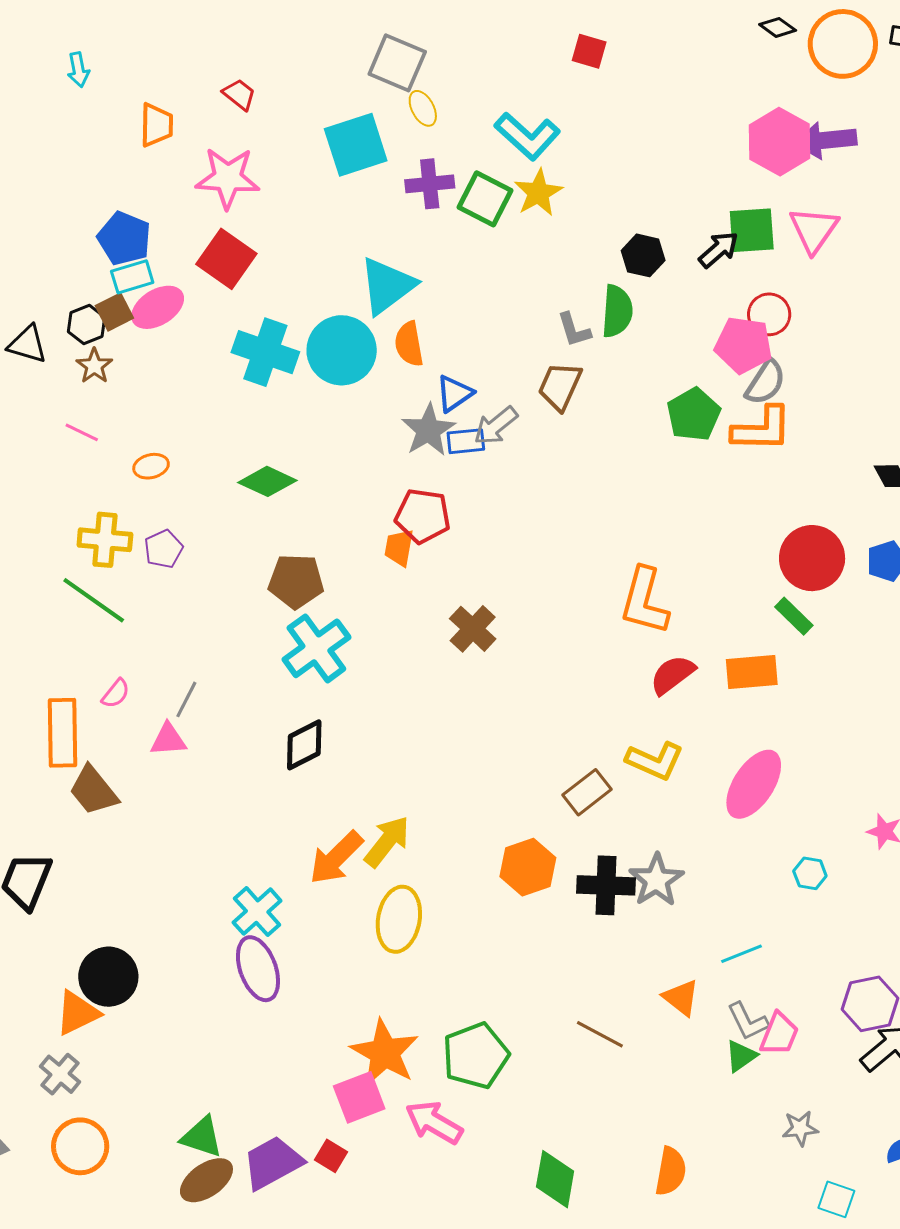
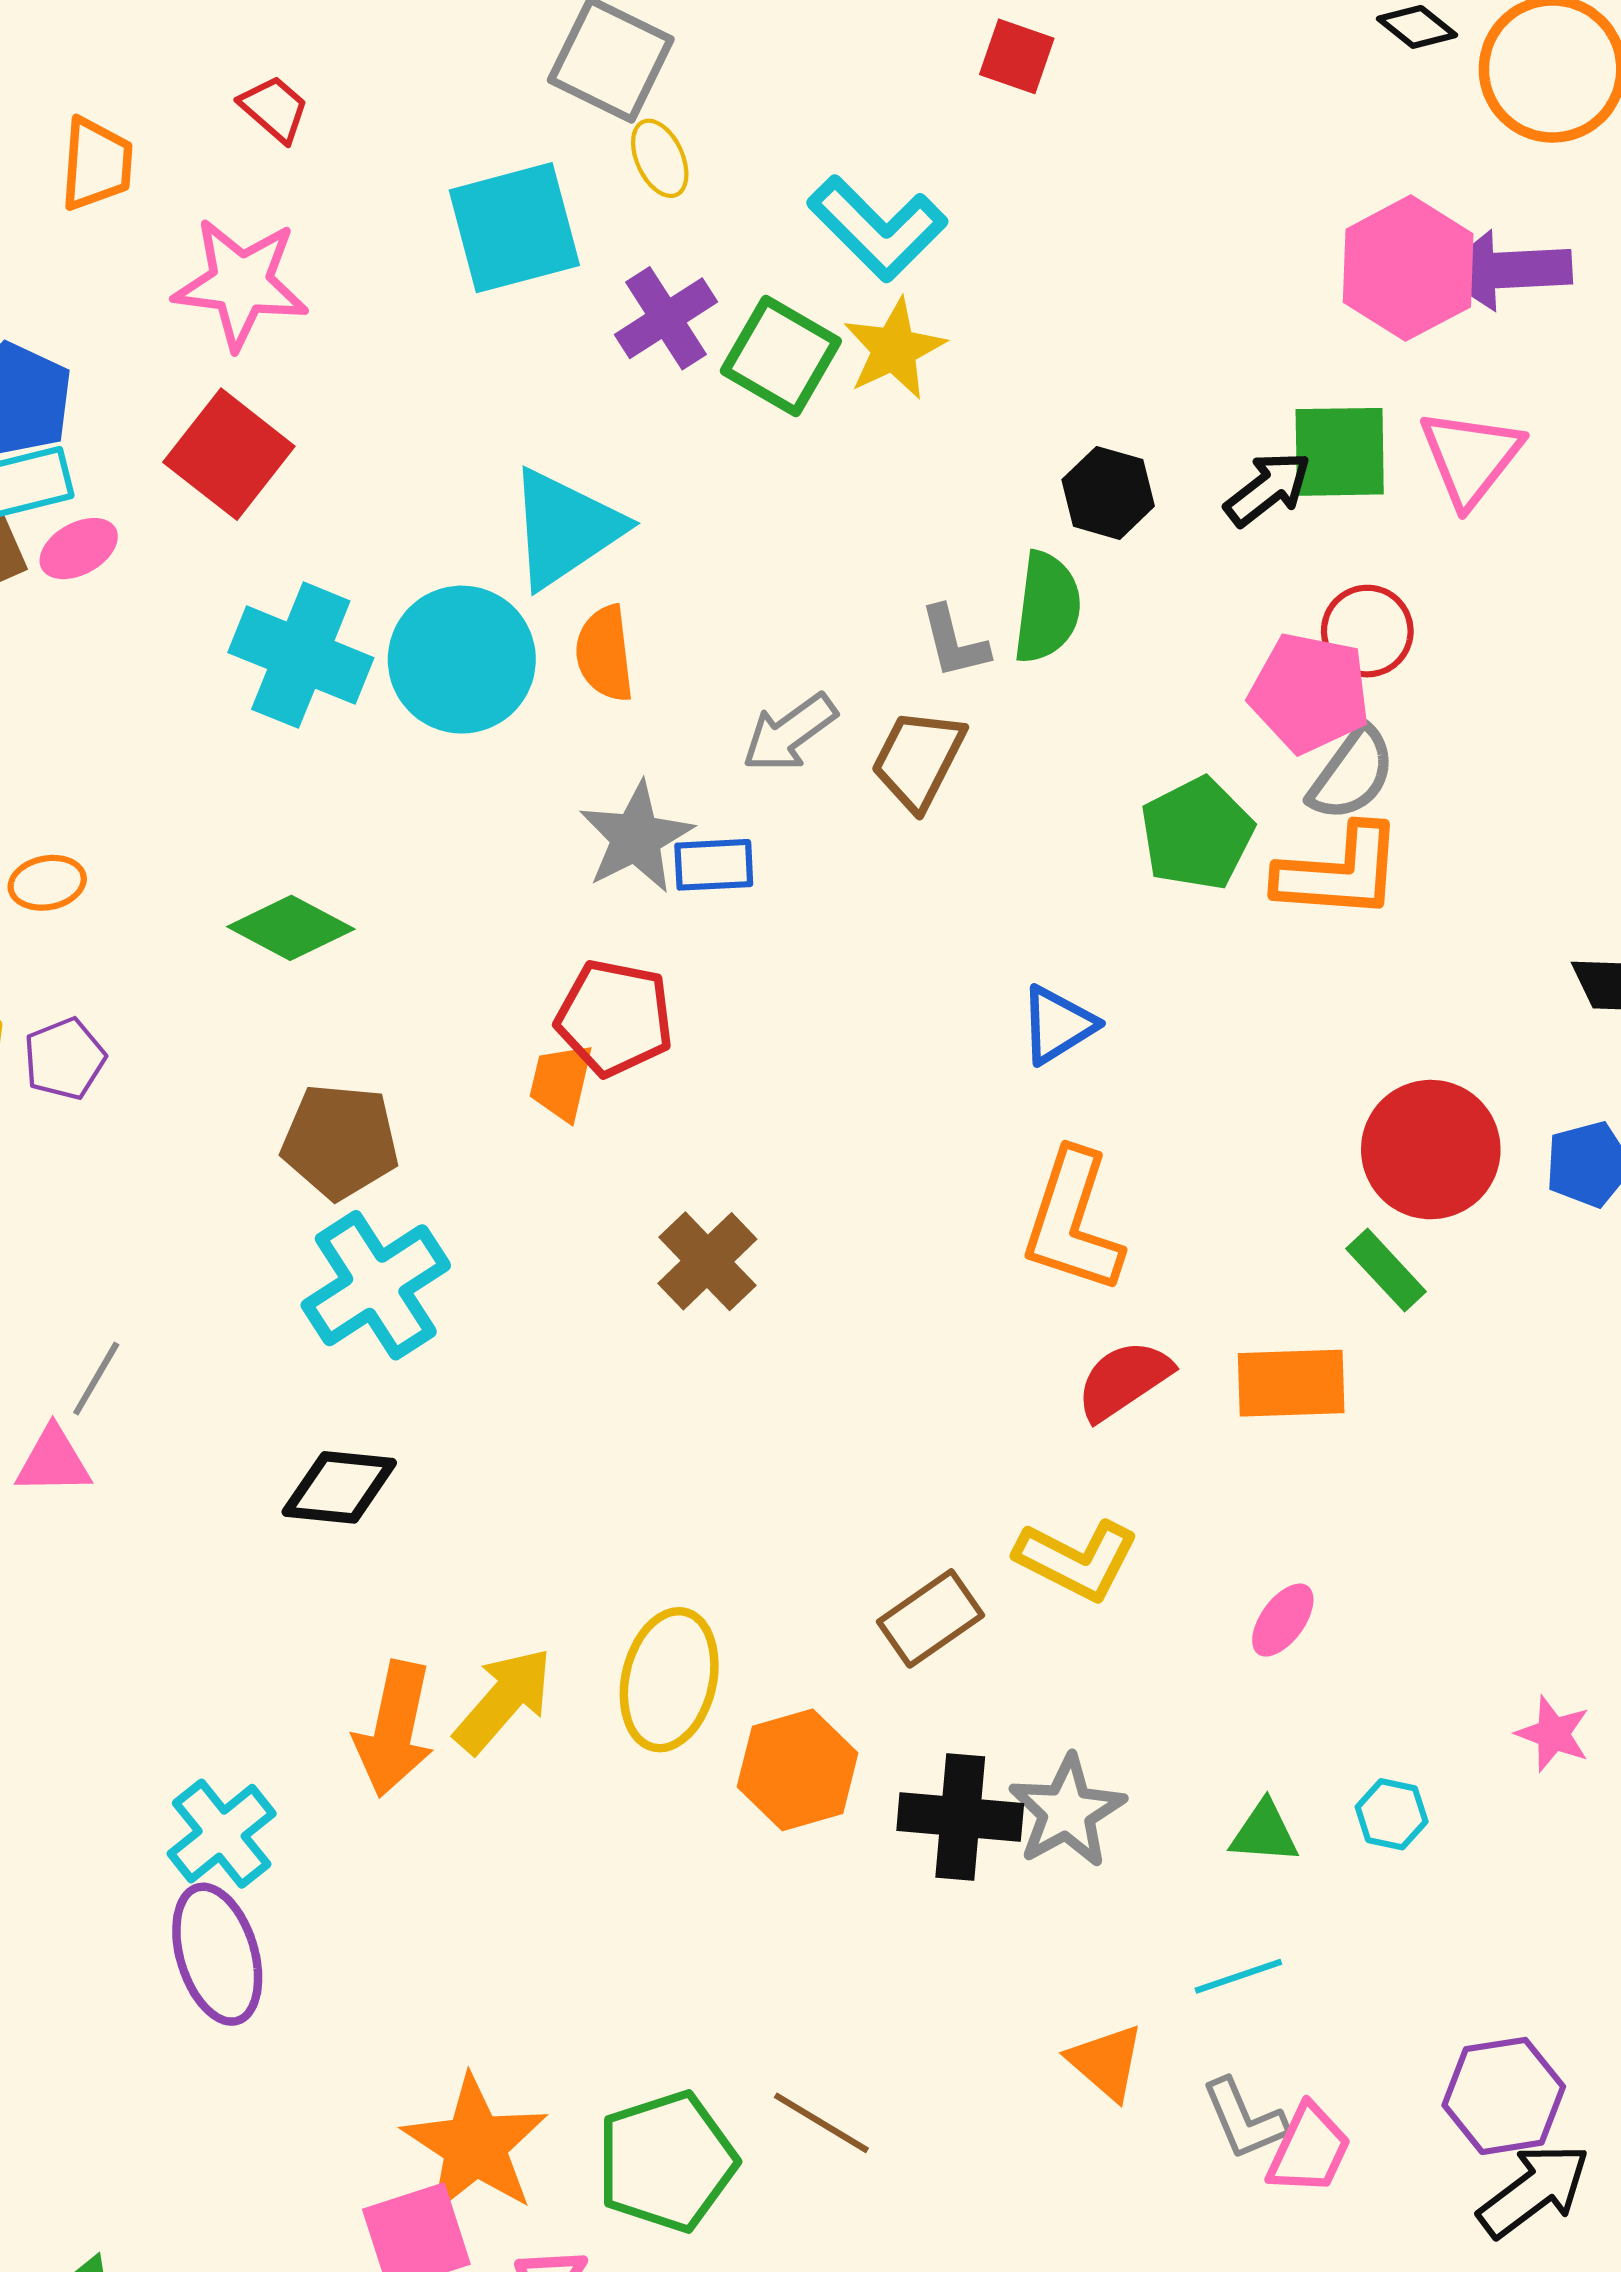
purple cross: (430, 184) -> (666, 318), turned -30
pink ellipse: (158, 307) -> (79, 549), size x0.7
blue triangle: (454, 393) -> (1058, 1025), moved
gray arrow: (496, 426) -> (789, 733), moved
black diamond: (304, 745) -> (339, 1487), turned 30
pink ellipse: (754, 784) -> (1283, 1620), size x0.5
orange arrow: (336, 858) -> (394, 1729), turned -36
yellow ellipse: (399, 919) -> (669, 1680), moved
brown line: (600, 1034) -> (821, 2123), moved
green triangle: (741, 1056) -> (1264, 1833), moved, turned 36

